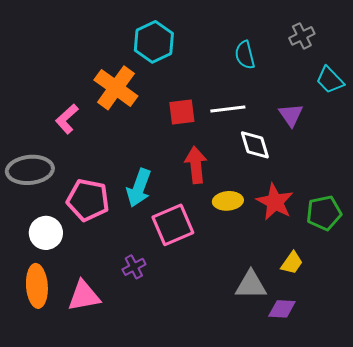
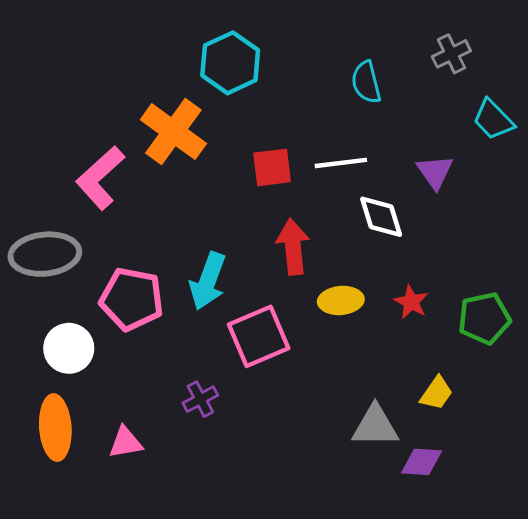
pink L-shape: (67, 119) -> (100, 178), size x1.4
red star: (275, 202) -> (411, 302), size x0.6
pink triangle: (84, 296) -> (126, 442), size x0.7

